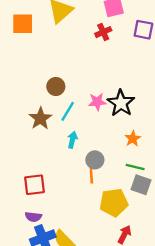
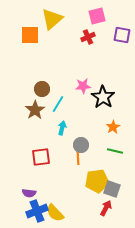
orange square: (23, 24) -> (30, 35), moved
brown circle: (56, 87) -> (42, 89), moved
pink star: (97, 102) -> (83, 86), moved
red square: (34, 185) -> (41, 157), moved
gray square: (141, 185) -> (112, 189), moved

